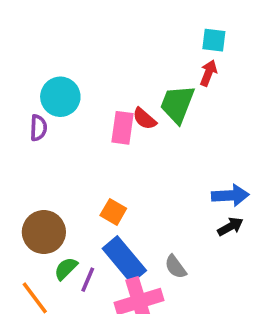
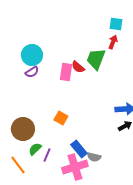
purple semicircle: (38, 128) -> (32, 72), moved, turned 56
blue rectangle: (124, 259) -> (79, 149), moved, size x0.7
gray semicircle: (176, 267) -> (94, 157), moved, turned -40

